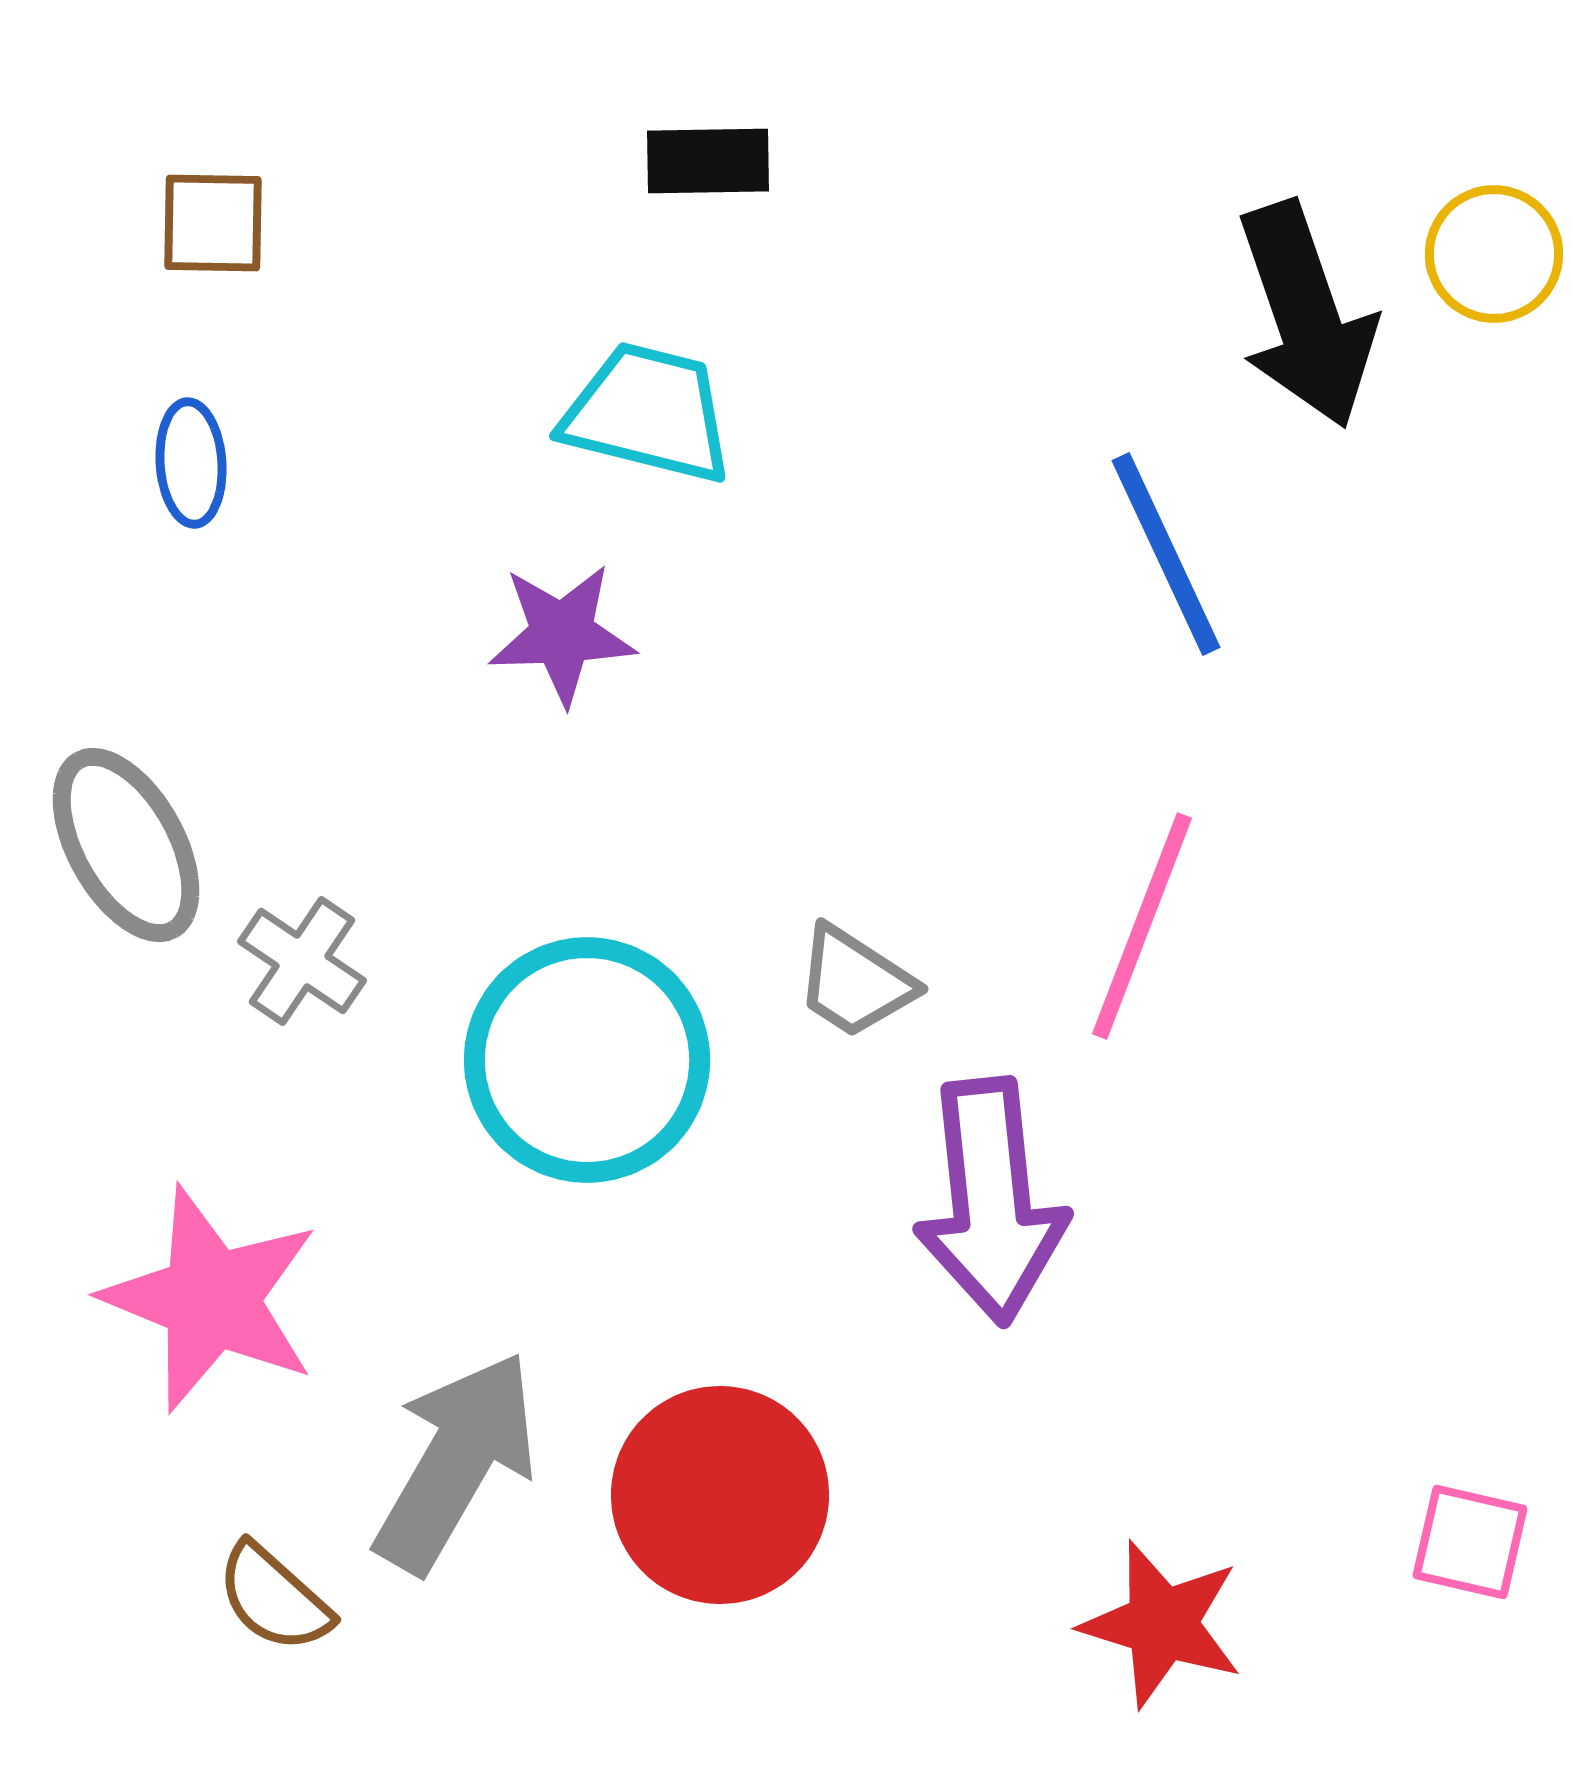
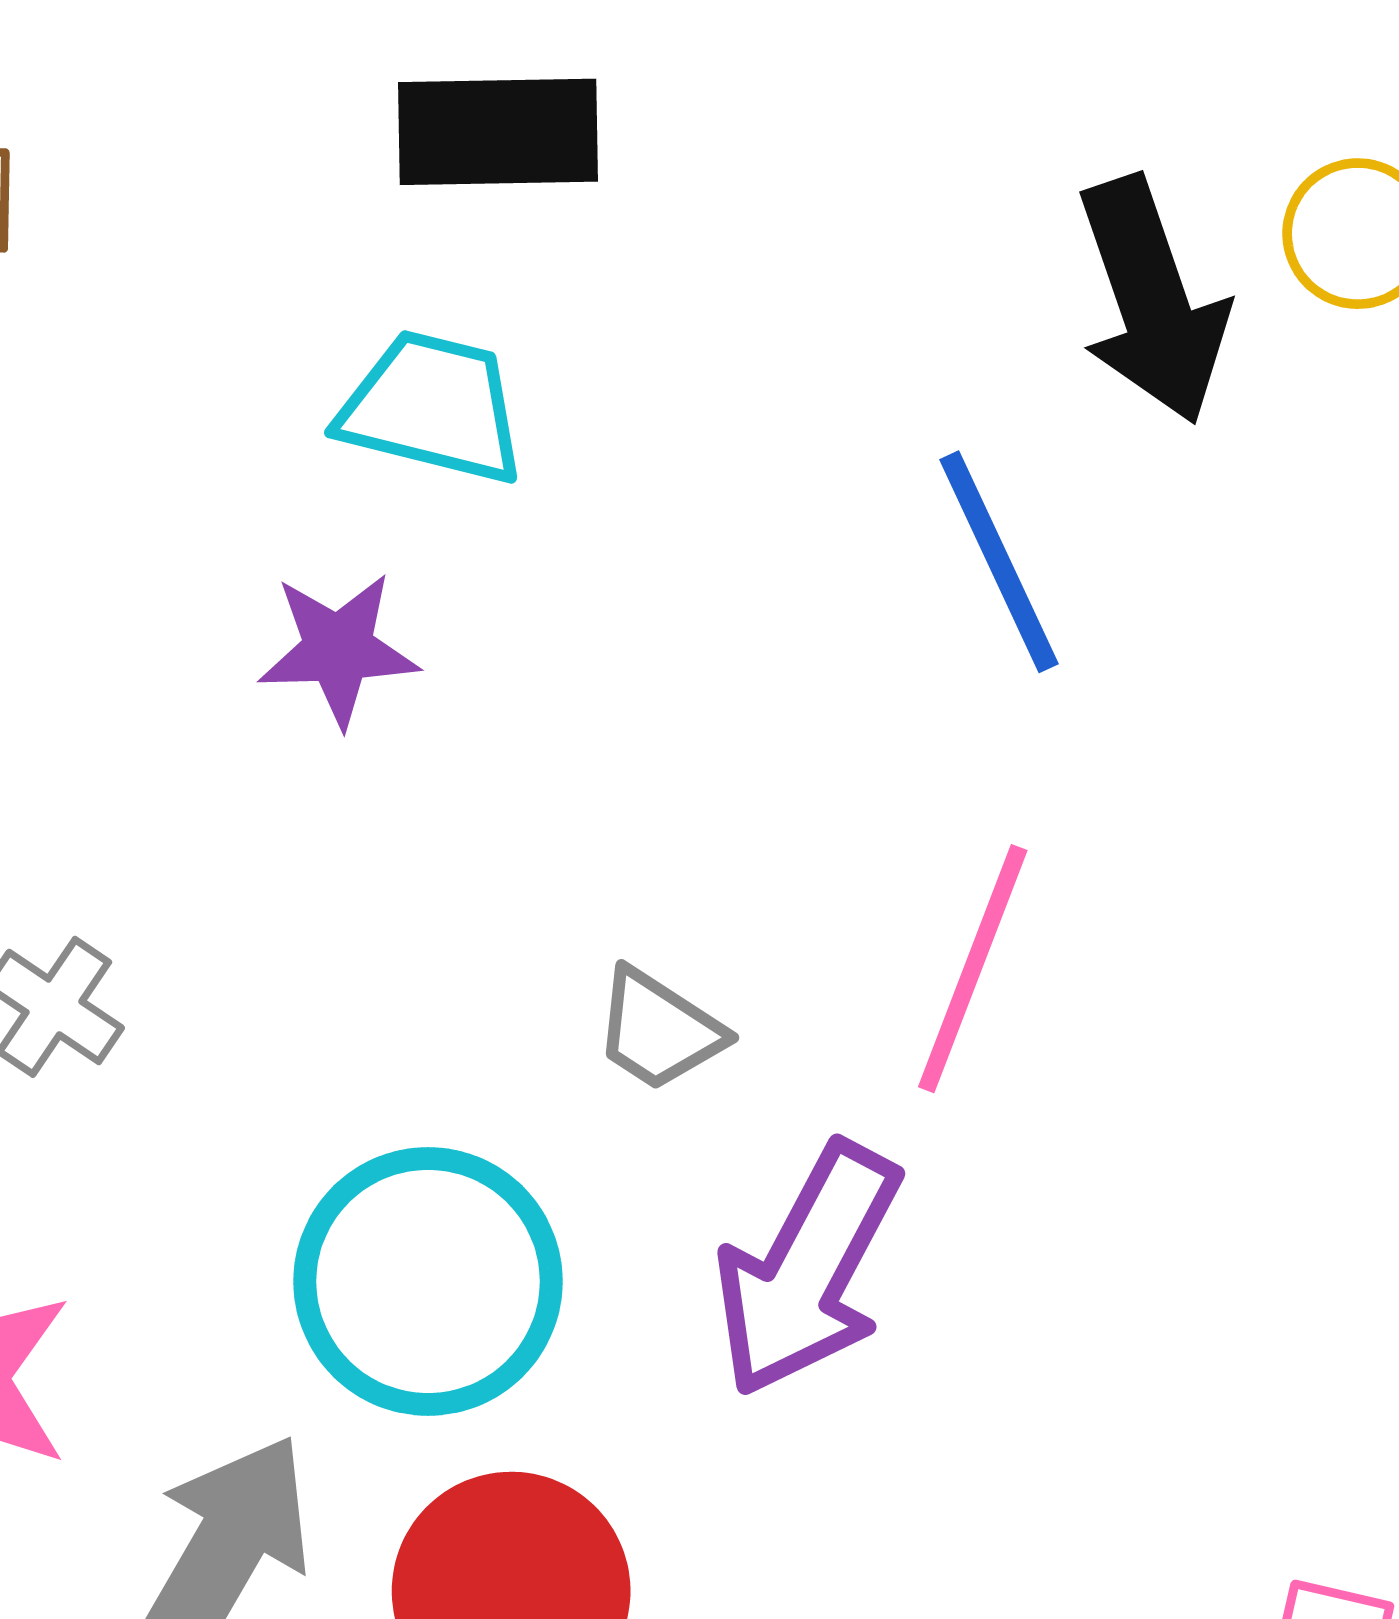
black rectangle: (708, 161) -> (498, 132), size x1.5
cyan circle: (587, 1060) -> (428, 1281), moved
purple arrow: (991, 1201) -> (808, 1269), turned 34

